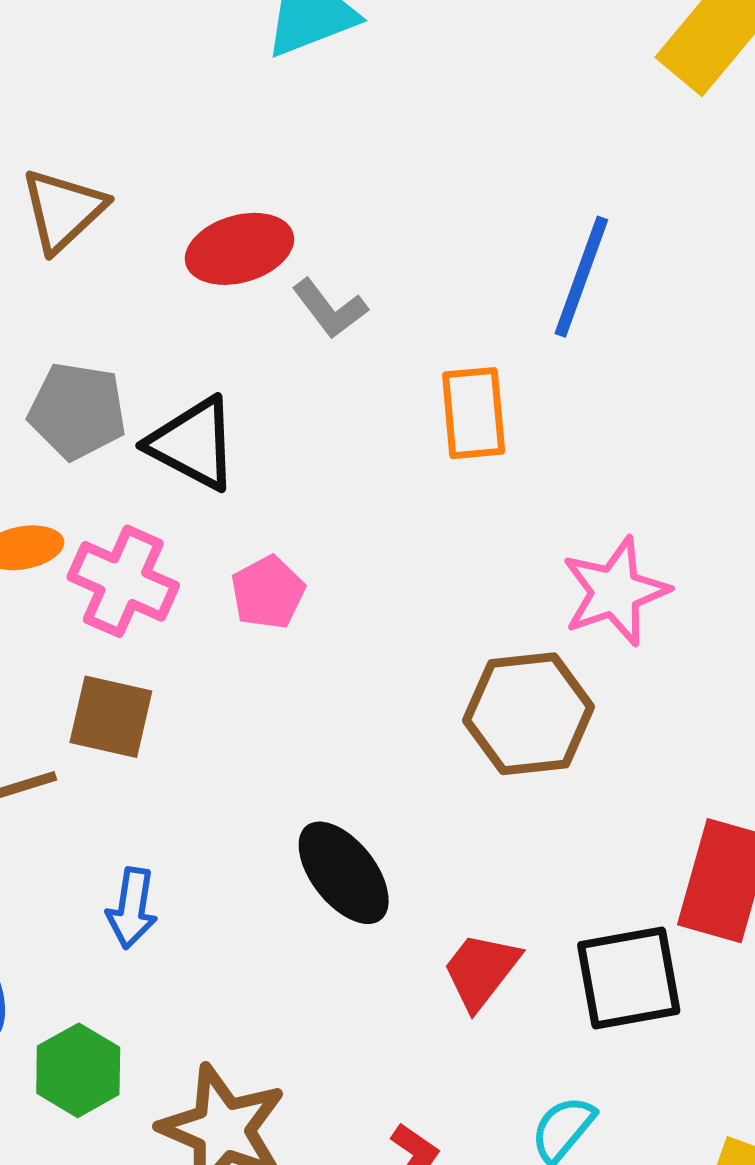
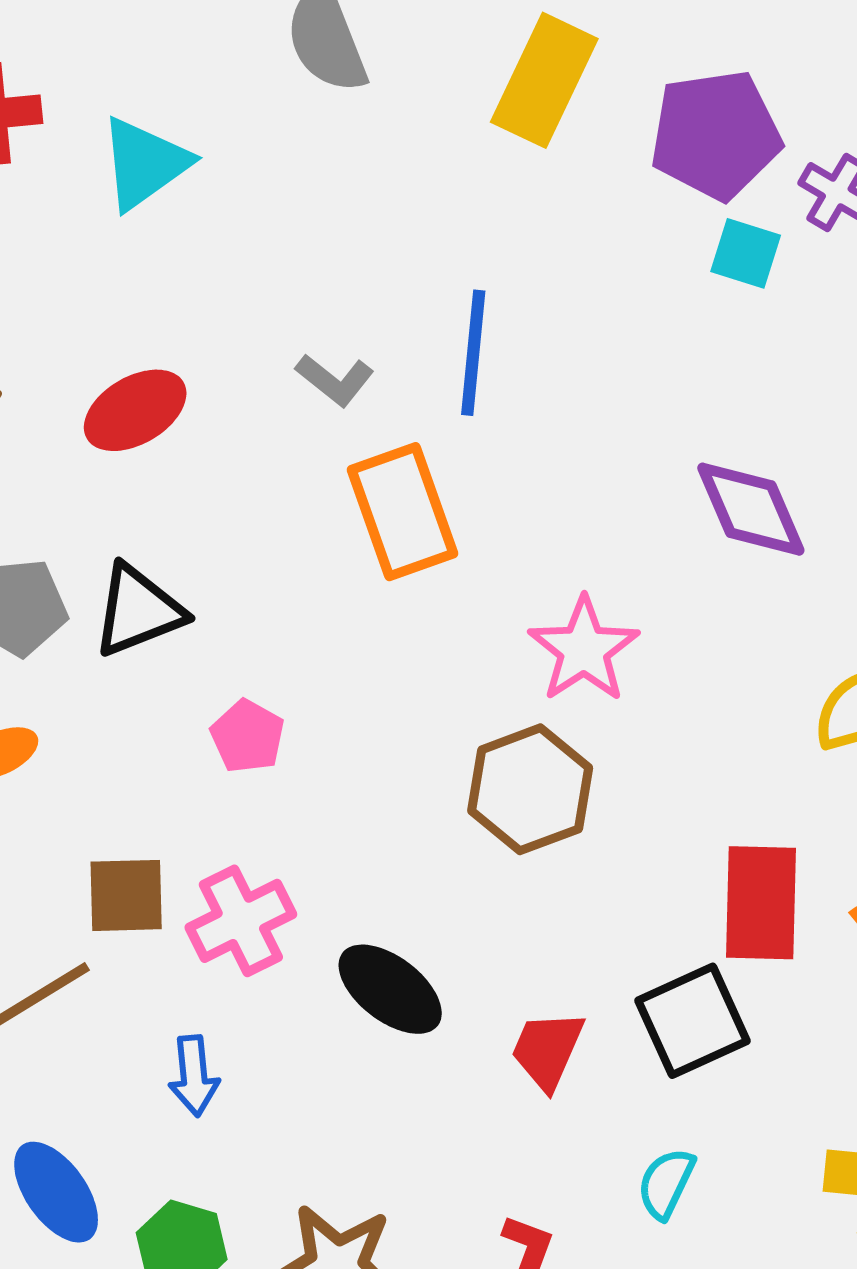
gray L-shape: (330, 309) -> (335, 380), moved
orange rectangle: (474, 413) -> (403, 512), size x1.4
black triangle: (193, 444) -> (138, 611), turned -35
pink cross: (123, 581) -> (241, 921), moved, turned -36

